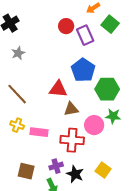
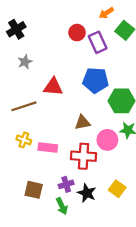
blue pentagon: (83, 70) -> (95, 80), turned -30
red triangle: (58, 89) -> (53, 87), moved
brown line: (17, 94) -> (24, 106), turned -65

